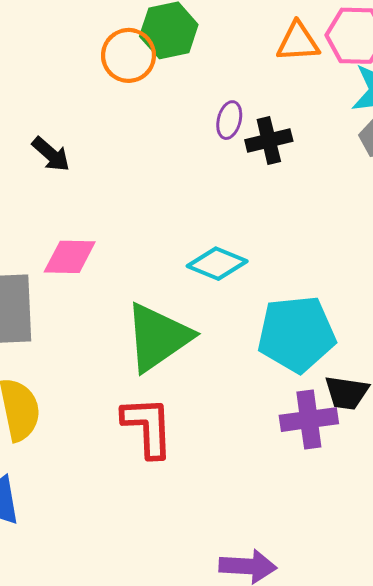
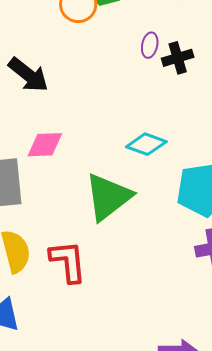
black arrow: (51, 154) -> (28, 75), size x1.5
red L-shape: (148, 427) -> (68, 261), moved

